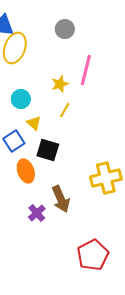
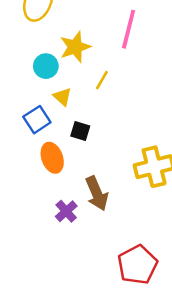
yellow star: (60, 84) -> (75, 47), moved, size x1.4
black square: (48, 150) -> (80, 131), size x0.7

